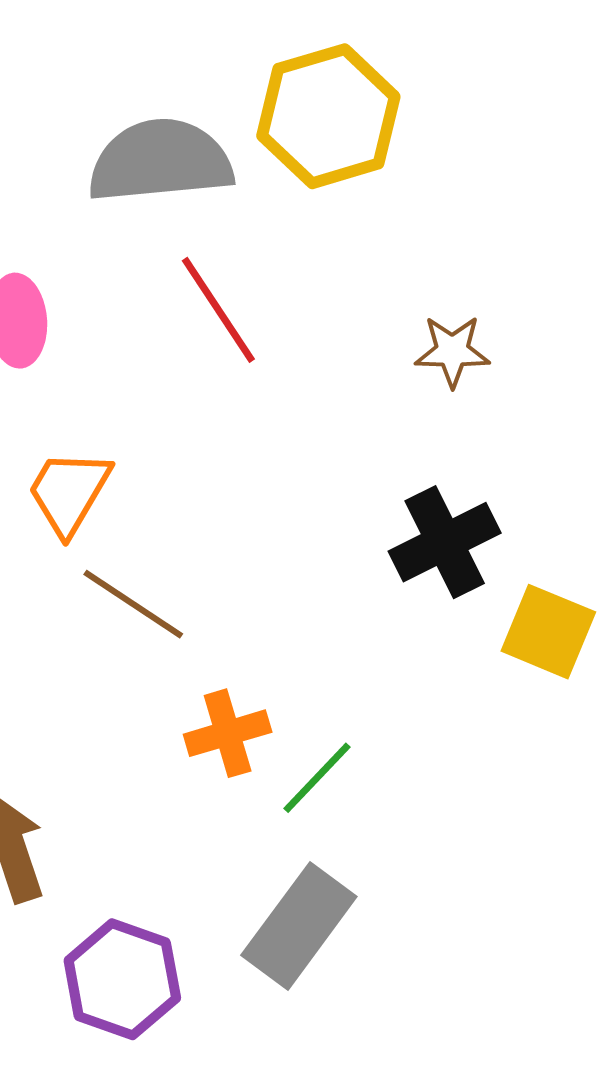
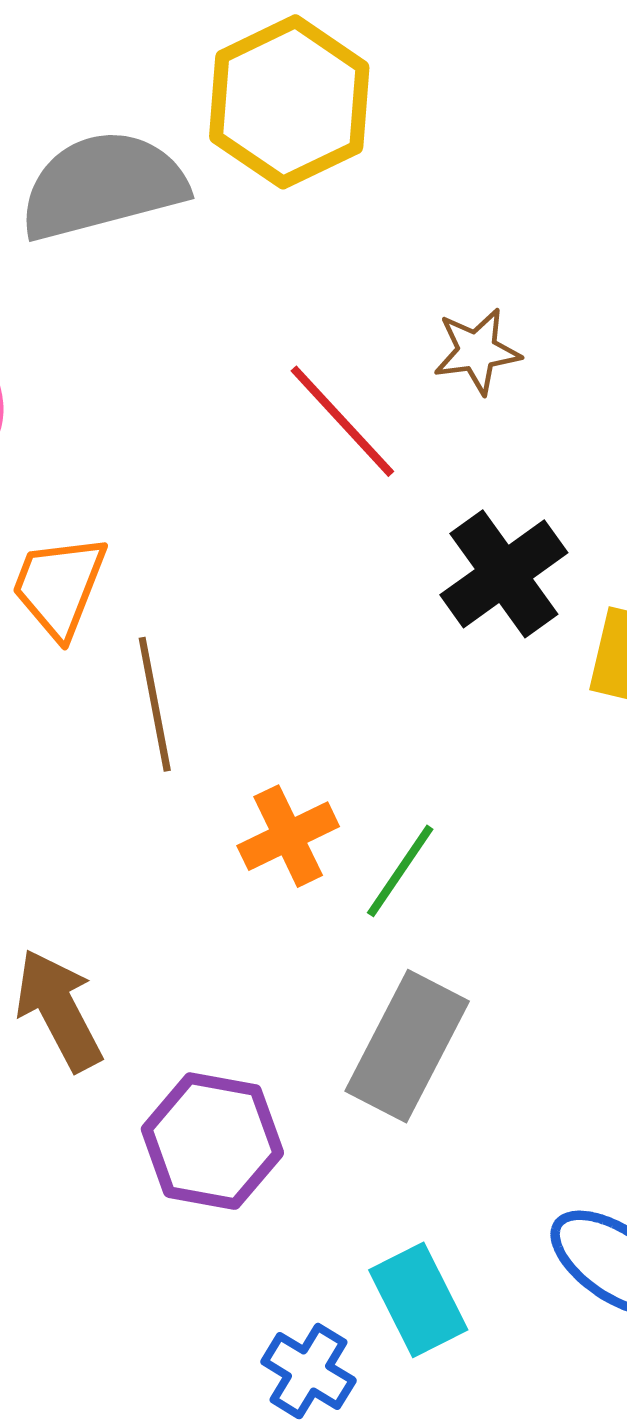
red line: (218, 310) -> (342, 421), moved
brown line: (133, 604) -> (155, 704), turned 55

